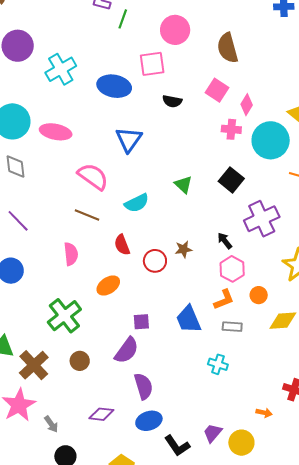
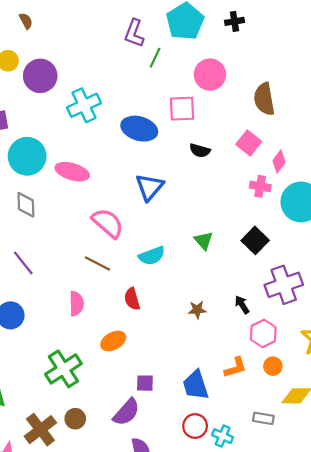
red circle: (155, 261) -> (195, 426), moved
pink hexagon: (232, 269) -> (263, 333), moved
gray rectangle: (232, 327) -> (263, 418), moved
brown cross: (34, 365) -> (40, 430), moved

